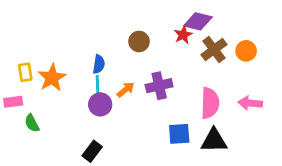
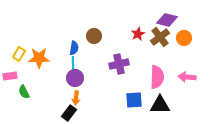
purple diamond: (198, 21) -> (167, 20), moved
red star: (183, 35) -> (138, 34), moved
brown circle: (139, 41) -> (94, 36), moved
yellow rectangle: (25, 72) -> (19, 54), turned 40
orange star: (52, 78) -> (39, 58), turned 30
orange arrow: (126, 90) -> (76, 98), moved, turned 136

